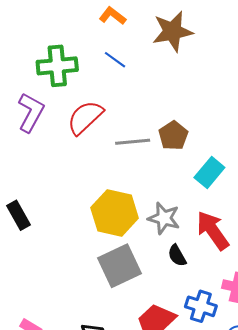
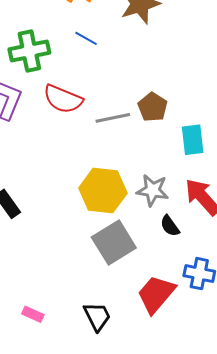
red semicircle: (85, 117) -> (63, 99), turned -108
cyan rectangle: (209, 173) -> (193, 140), turned -40

